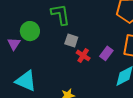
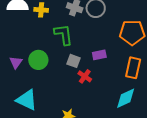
green circle: (30, 31) -> (38, 60), moved
purple rectangle: (106, 53) -> (99, 55), moved, turned 40

